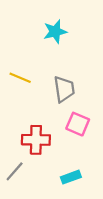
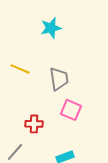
red cross: (36, 140) -> (34, 124), size x0.7

